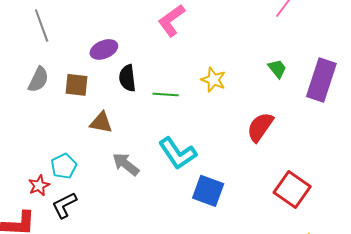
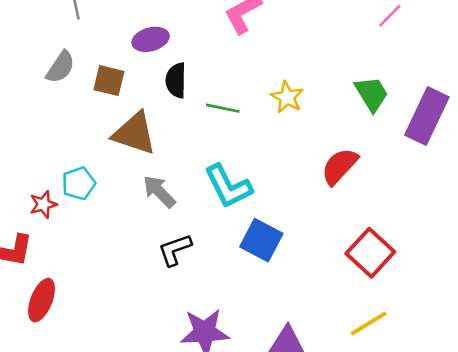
green trapezoid: (277, 69) -> (372, 94), size x1.4
brown triangle: (101, 123) -> (134, 133), size x1.5
black L-shape: (64, 205) -> (175, 250), moved

